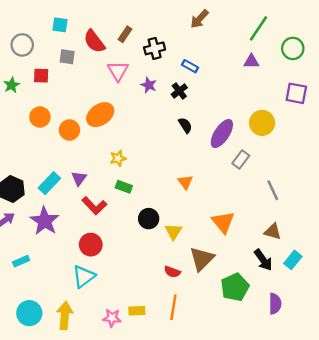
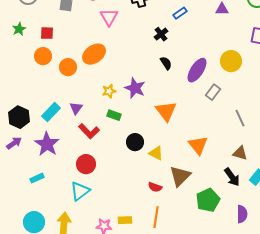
blue rectangle: (190, 66) -> (180, 13), moved, turned -64
red square: (41, 76) -> (47, 33), moved
purple star: (149, 85) -> (135, 88), moved, size x1.5
orange triangle: (185, 182) -> (166, 111), size x1.6
yellow triangle: (173, 232) -> (156, 153), turned -35
cyan rectangle: (21, 261) -> (37, 178), moved

